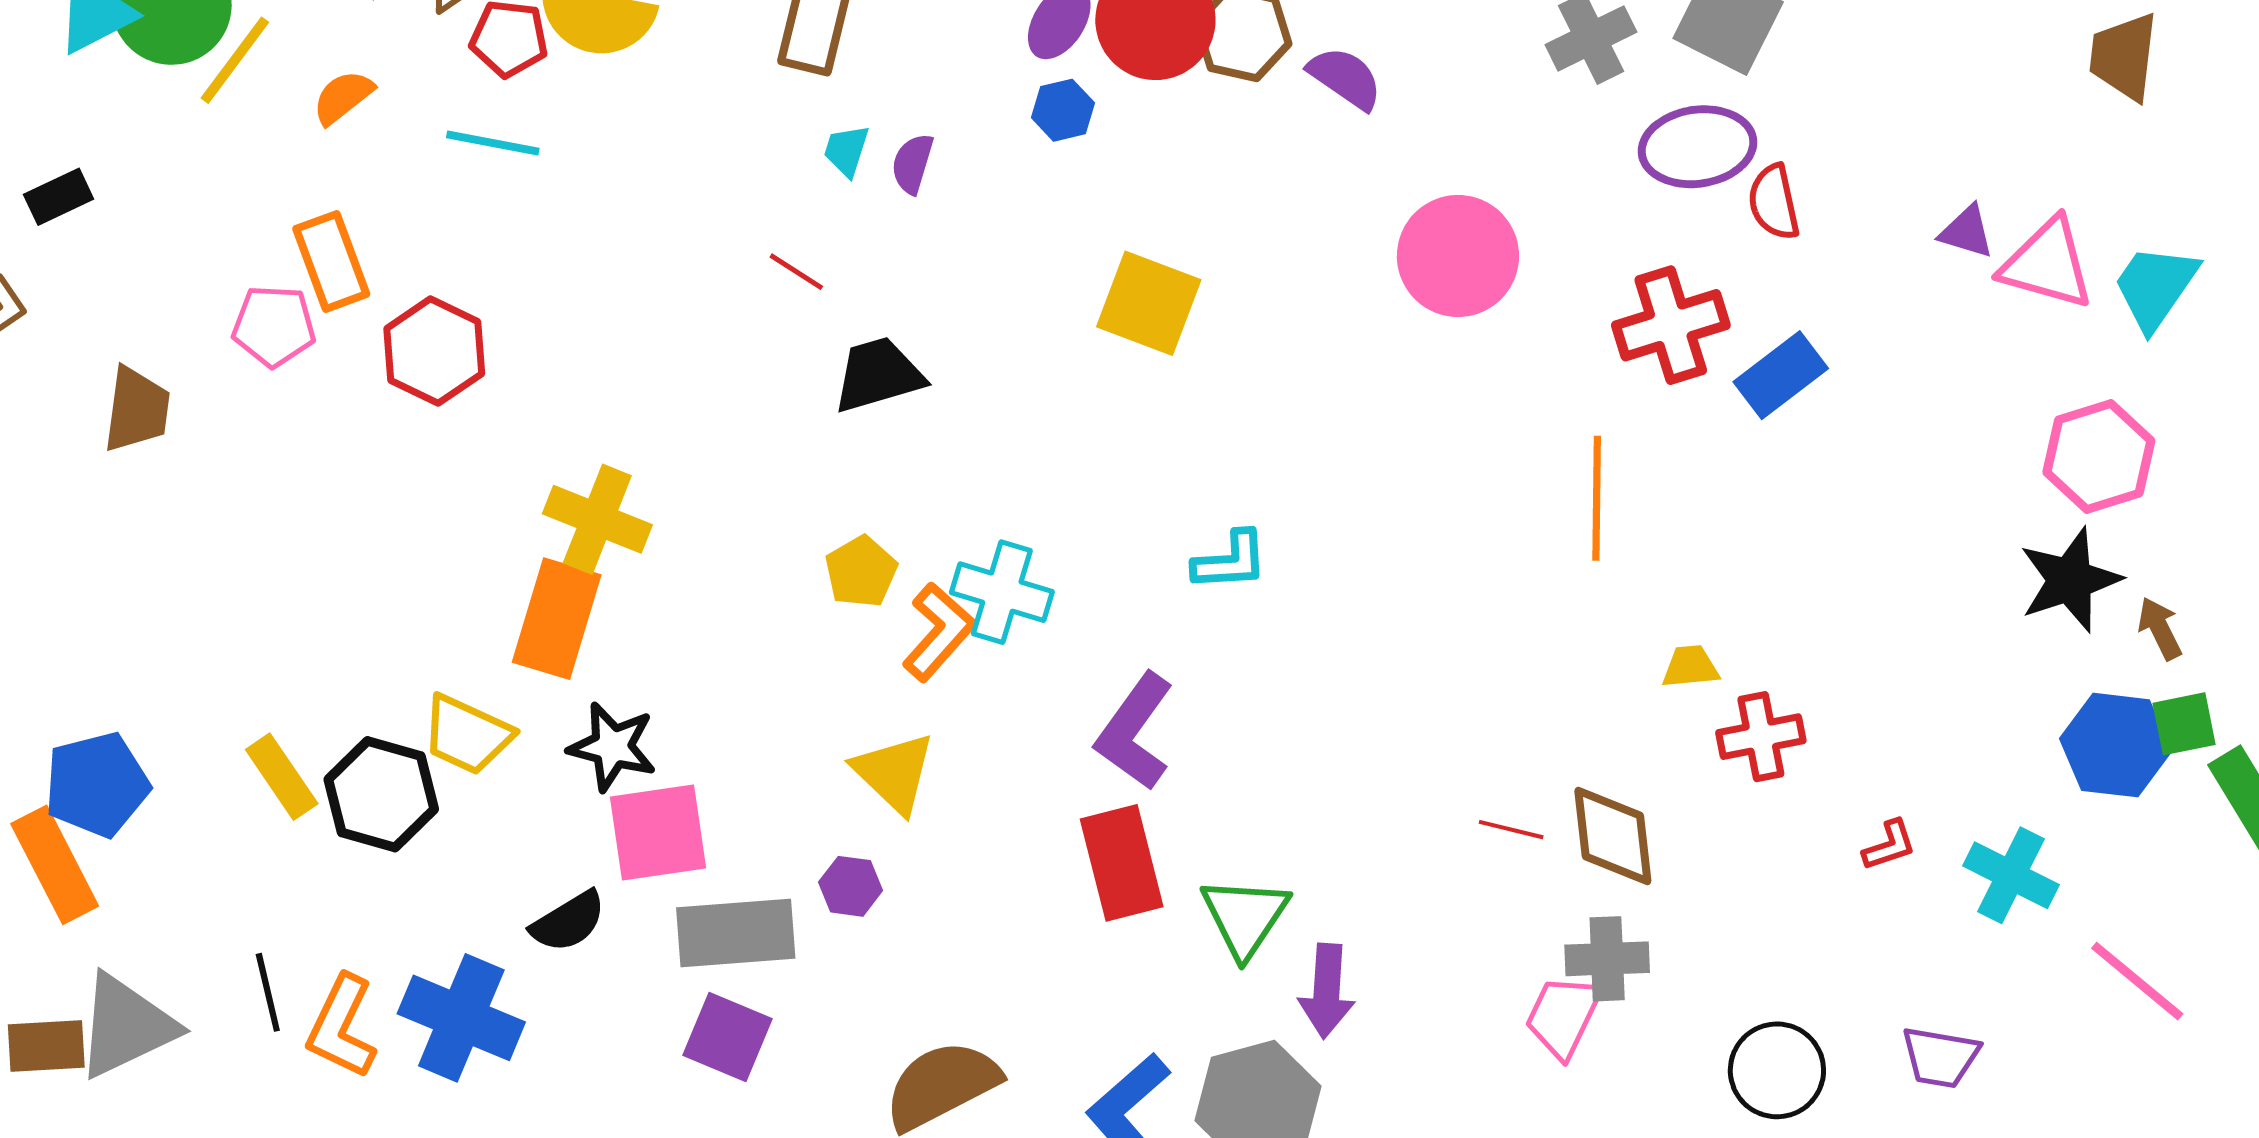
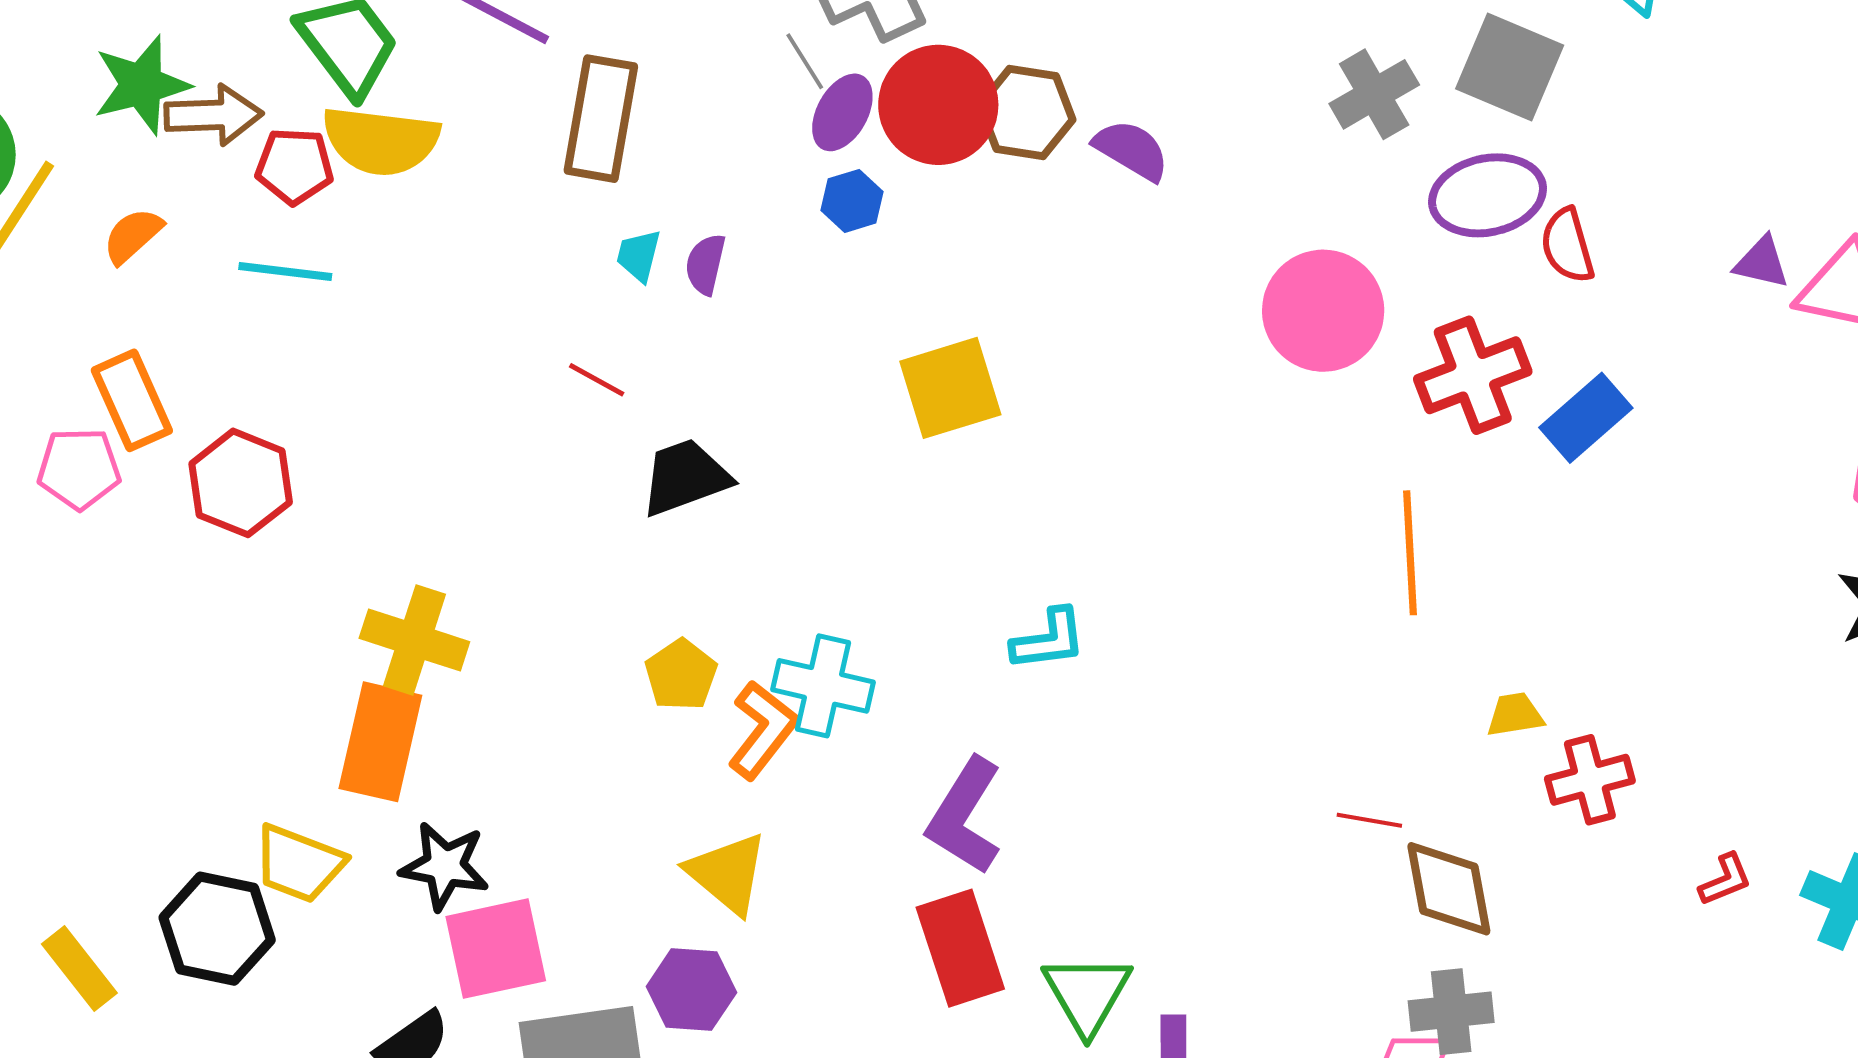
pink circle: (1458, 256) -> (1323, 311), moved
yellow square: (1149, 303) -> (950, 388), turned -34
yellow rectangle: (282, 777) -> (79, 968), moved
red line: (1511, 830) -> (1369, 820), moved
purple hexagon: (851, 886) -> (691, 989), size x1.4

